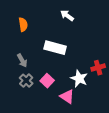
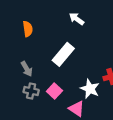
white rectangle: (55, 48) -> (63, 54), turned -65
gray cross: (26, 81) -> (31, 91), turned -32

